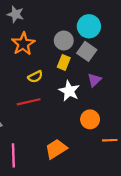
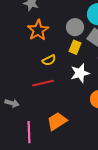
white star: (69, 91) -> (80, 73), turned 30
orange trapezoid: (56, 149) -> (57, 121), moved

